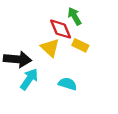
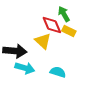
yellow rectangle: (80, 45) -> (69, 31), moved
cyan arrow: (29, 79) -> (25, 68), turned 72

